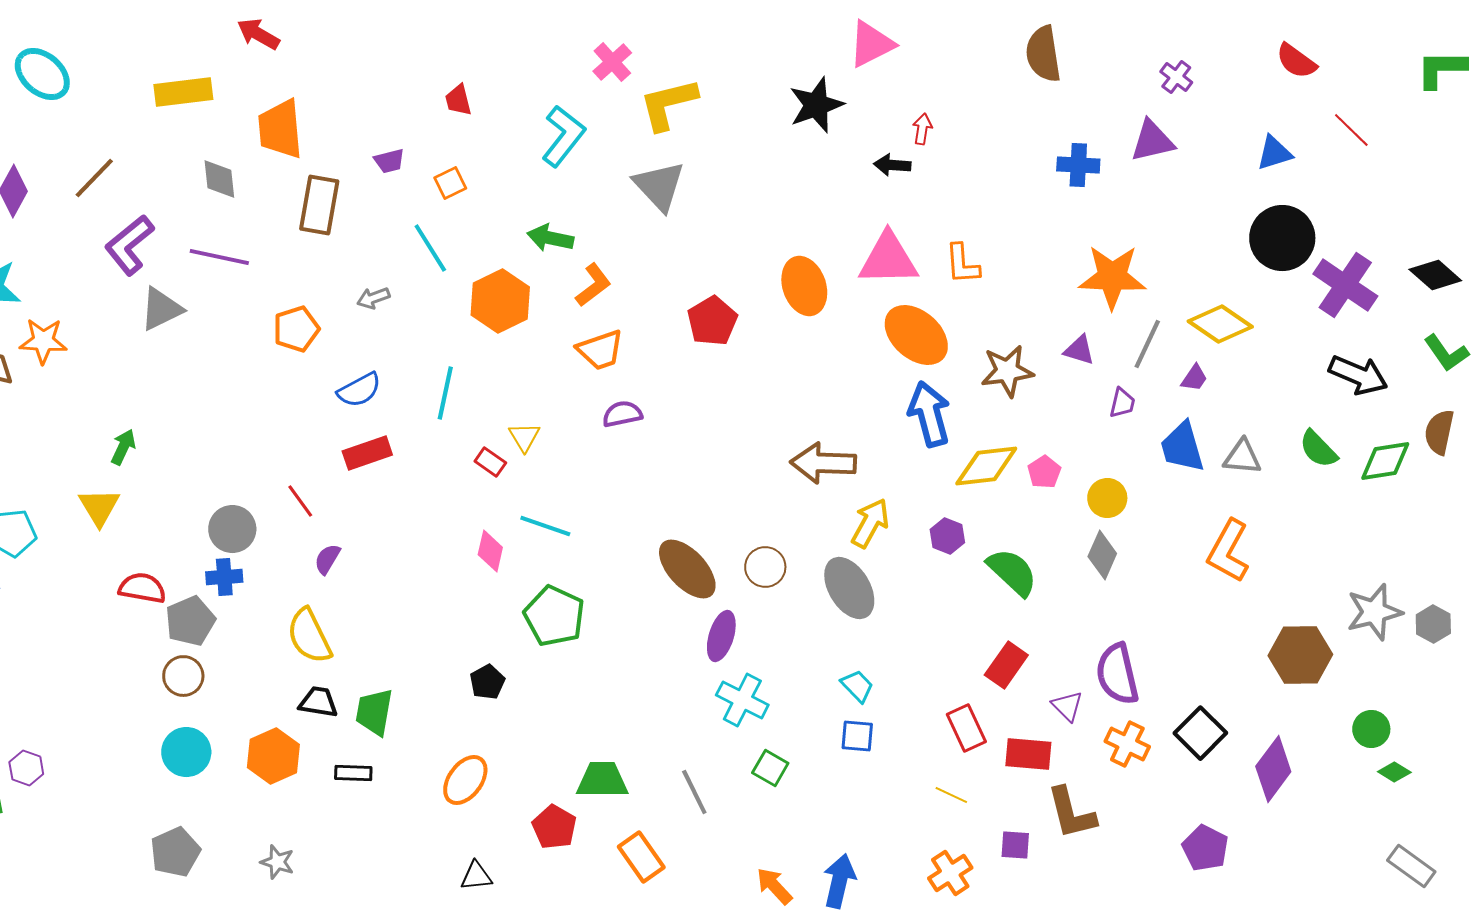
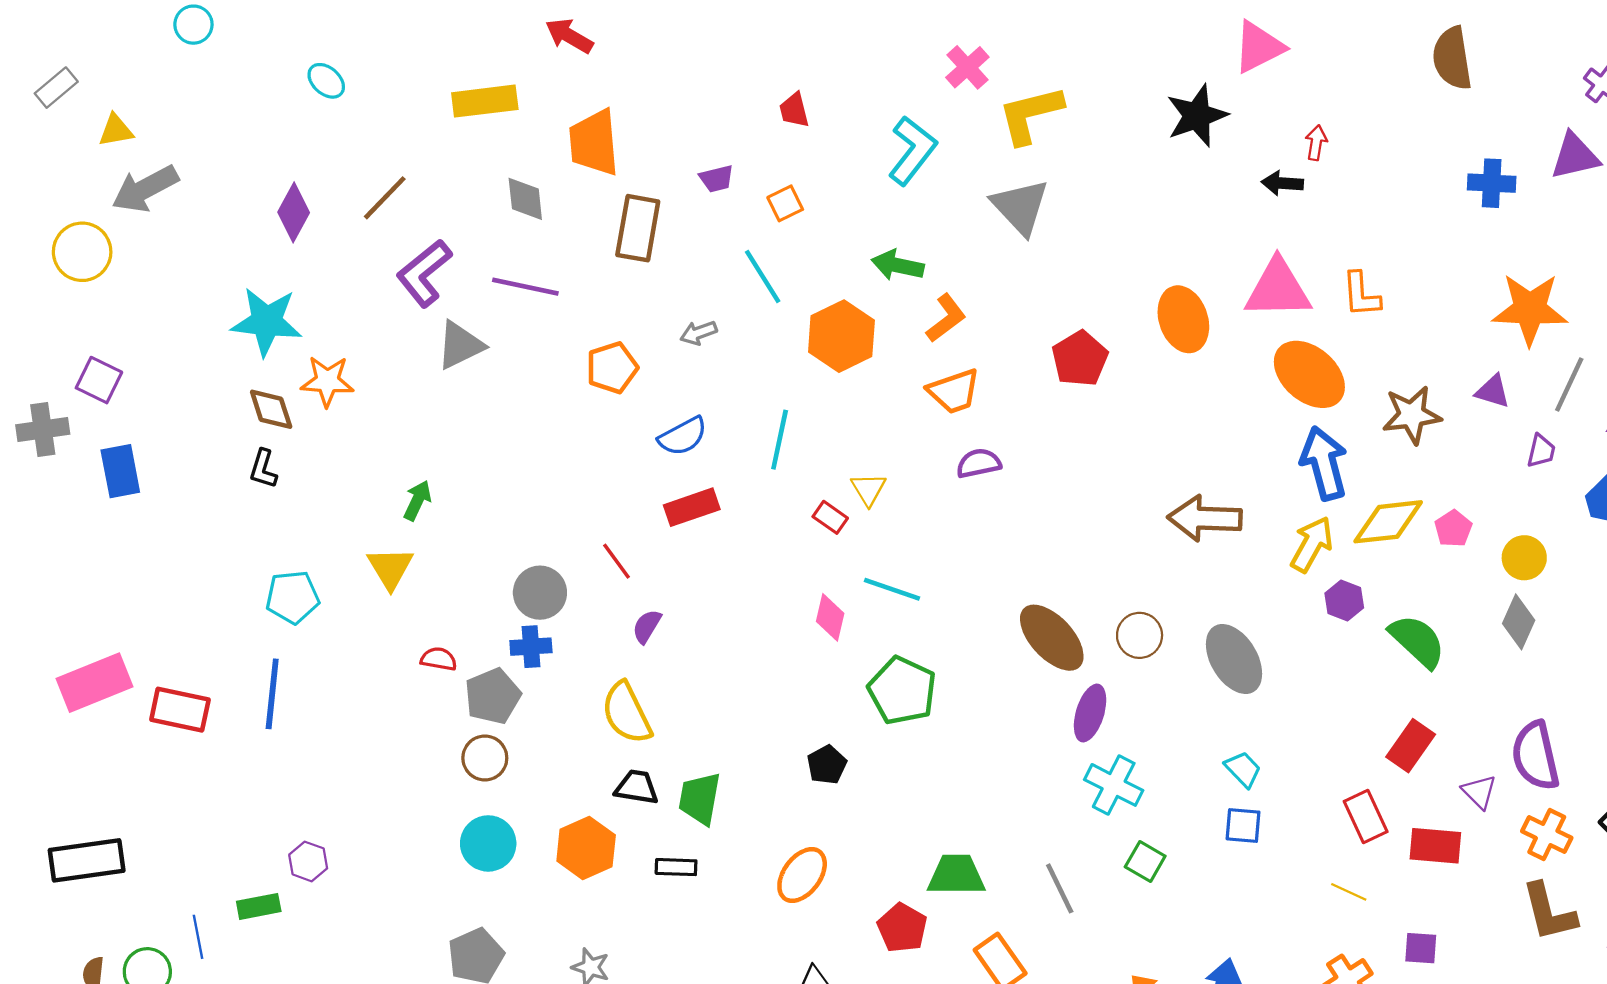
cyan ellipse: (42, 74) -> (326, 81), size x0.6
yellow arrow: (870, 523) -> (1312, 544), moved
red semicircle: (142, 588) -> (439, 659), size x0.7
brown L-shape: (1071, 813) -> (1549, 912), moved

